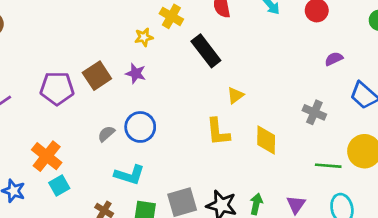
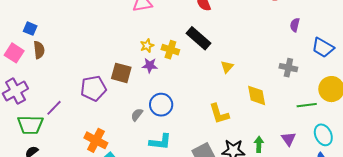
yellow cross: (171, 16) -> (170, 50), moved
yellow star: (144, 37) -> (147, 46), moved
purple semicircle: (334, 59) -> (295, 25), turned -40
brown square: (97, 76) -> (121, 73), turned -30
yellow L-shape: (218, 132) -> (219, 114), moved

